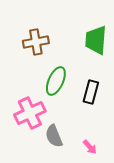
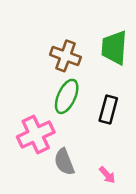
brown cross: (36, 42) -> (65, 56), moved, turned 30

